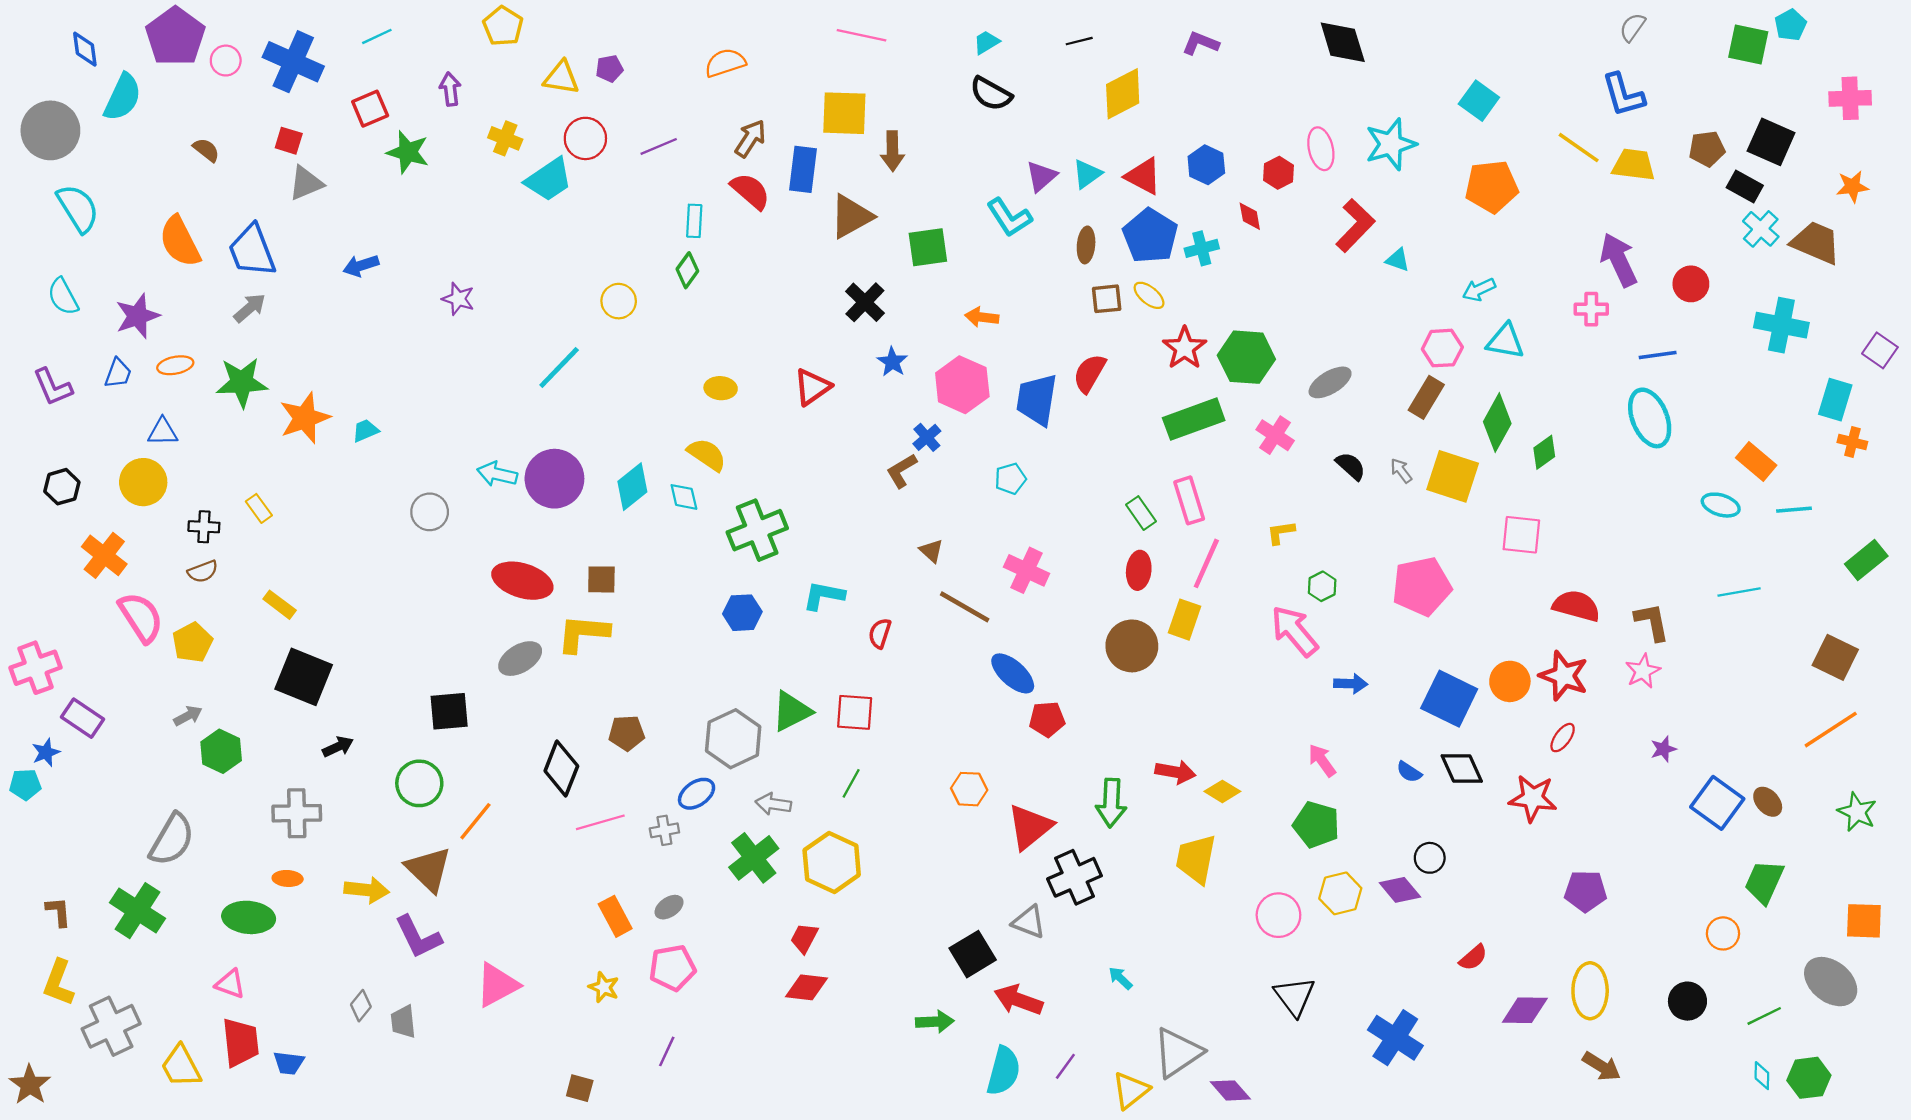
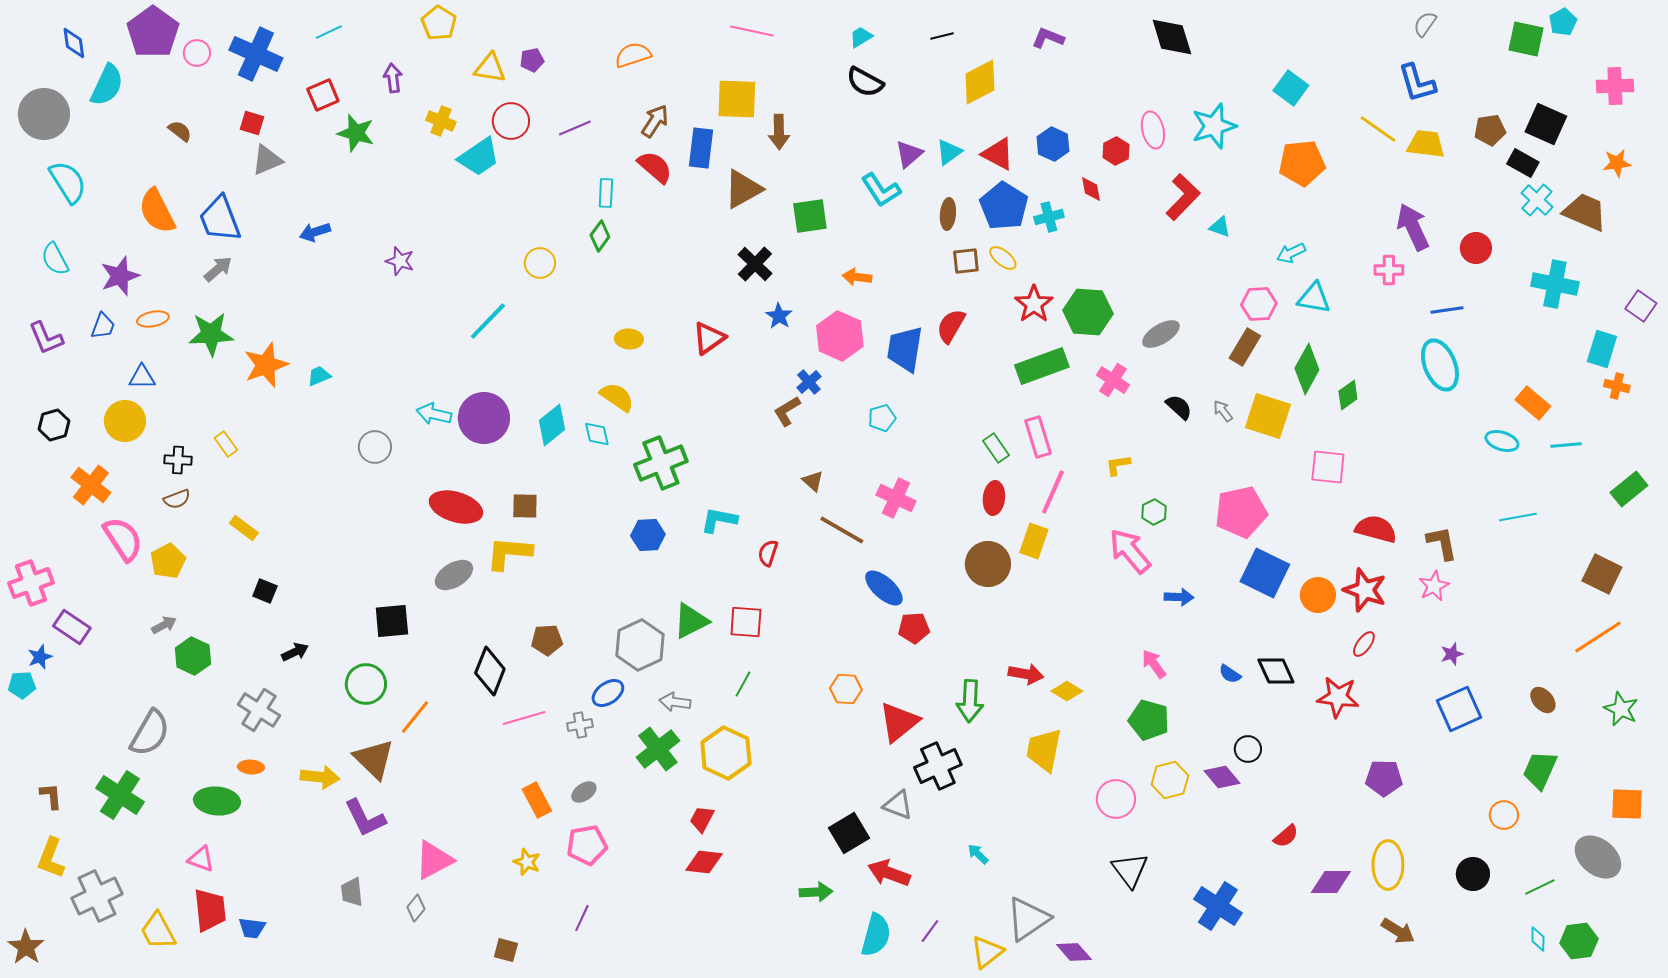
black square: (304, 677) -> (265, 591), size x0.5
blue square: (1449, 699) -> (1265, 573), moved
blue square: (1717, 803) -> (1459, 709), moved, turned 30
gray cross: (297, 813) -> (259, 710), turned 33
gray diamond: (361, 1006) -> (416, 908), moved

